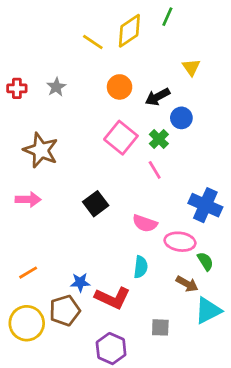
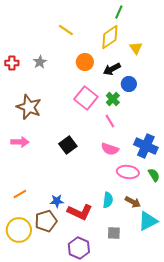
yellow diamond: (129, 31) -> (110, 37), moved
pink semicircle: (145, 223) -> (110, 149), moved
green semicircle: (205, 261) -> (154, 175), moved
cyan semicircle: (141, 267) -> (108, 200), moved

